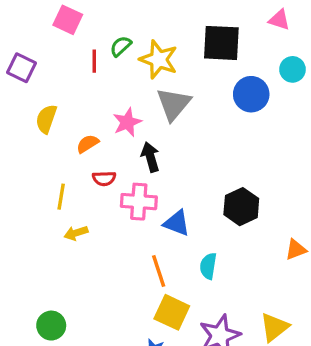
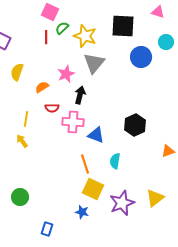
pink square: (68, 20) -> (50, 12), moved
black arrow: (150, 157) -> (80, 95), turned 30
yellow arrow: (76, 233) -> (22, 141), moved, turned 72

